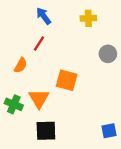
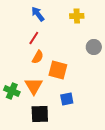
orange semicircle: (21, 65) -> (38, 57), moved
blue square: (109, 131) -> (67, 99), moved

